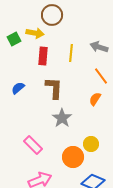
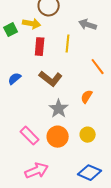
gray arrow: (99, 47) -> (88, 25), moved
brown L-shape: (54, 88) -> (51, 79), turned 125
orange semicircle: (95, 99) -> (87, 97), moved
orange circle: (73, 157) -> (58, 137), moved

